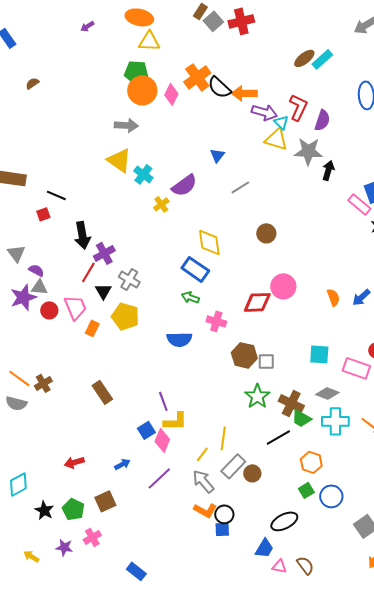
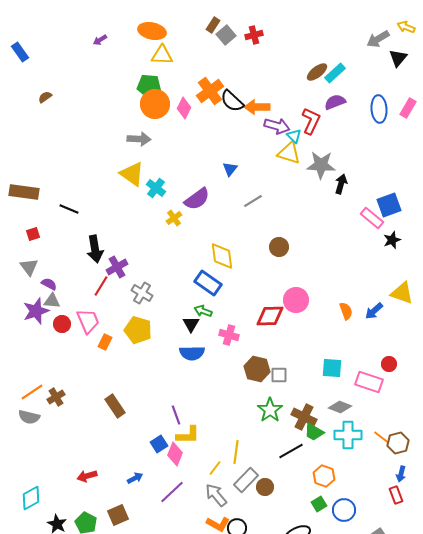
red cross: (241, 21) -> (254, 35), size x0.7
purple semicircle: (322, 120) -> (335, 102), moved, turned -130
red square: (43, 214) -> (33, 234), moved
black triangle: (103, 291) -> (191, 324), moved
orange line: (19, 378) -> (32, 392), turned -70

